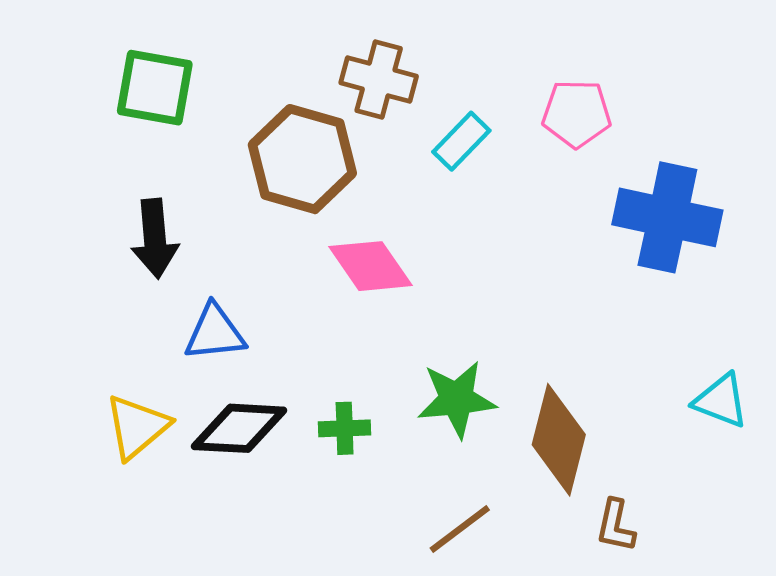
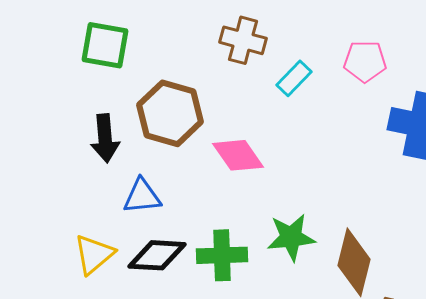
brown hexagon: (302, 159) -> (170, 113), moved
green cross: (345, 428) -> (222, 255), size x1.6

